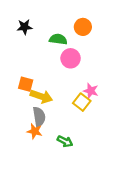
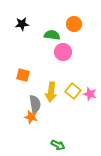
pink star: (91, 91) -> (90, 94), moved
yellow arrow: (41, 96) -> (51, 92), moved, turned 78
green arrow: (65, 141) -> (58, 145), moved

